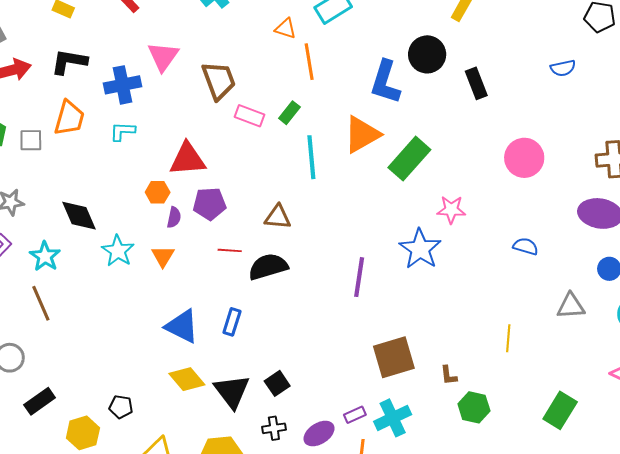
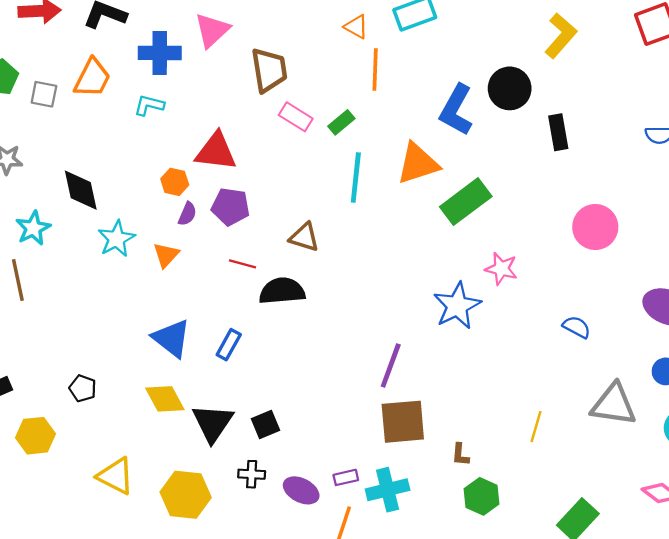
purple line: (359, 277) -> (391, 366), moved
gray triangle: (571, 306) -> (614, 405), size x1.4
black pentagon: (121, 407) -> (83, 388), moved
purple ellipse: (319, 434) -> (301, 490), turned 48

